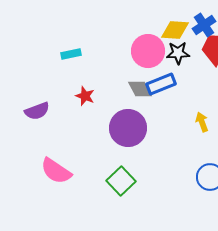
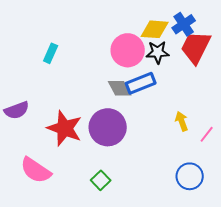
cyan rectangle: (71, 54) -> (51, 53), turned -54
red star: (85, 96) -> (65, 128), moved, size x1.8
green square: (121, 181) -> (101, 180), size x0.7

